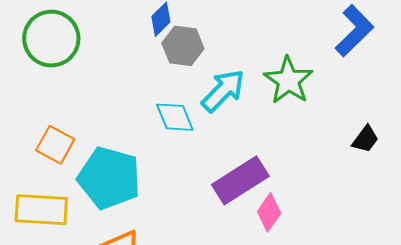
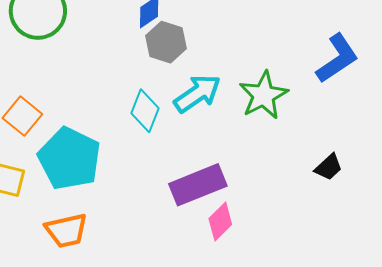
cyan diamond: (175, 117) -> (145, 111), turned 33

